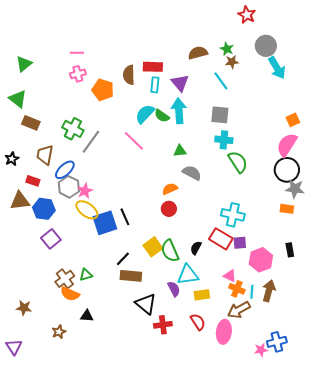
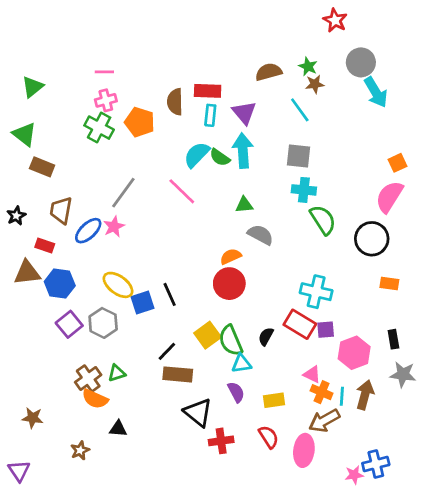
green cross: (73, 129) -> (99, 128), moved
black circle: (287, 170) -> (372, 239), moved
gray hexagon: (69, 187) -> (103, 323), moved
gray star: (295, 189) -> (403, 374), moved
pink star: (85, 191) -> (114, 227), moved
red circle: (169, 209) -> (229, 284), size x1.5
blue square: (105, 223) -> (142, 303), size x0.7
cyan triangle: (188, 275) -> (241, 364), moved, size x0.7

